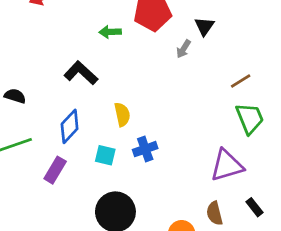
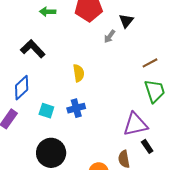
green arrow: (110, 32) -> (48, 12), moved
yellow semicircle: (122, 114) -> (79, 73), moved
black rectangle: (255, 207) -> (147, 146), moved

